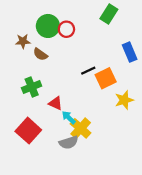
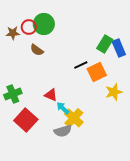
green rectangle: (109, 14) -> (105, 44), moved
red circle: (66, 29) -> (29, 27), moved
brown star: (23, 41) -> (13, 33), moved
green cross: (32, 87) -> (13, 94), moved

